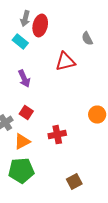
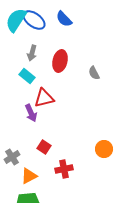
red ellipse: (40, 26) -> (60, 61), moved
red triangle: (65, 62) -> (44, 98), moved
red square: (26, 113) -> (44, 147), moved

